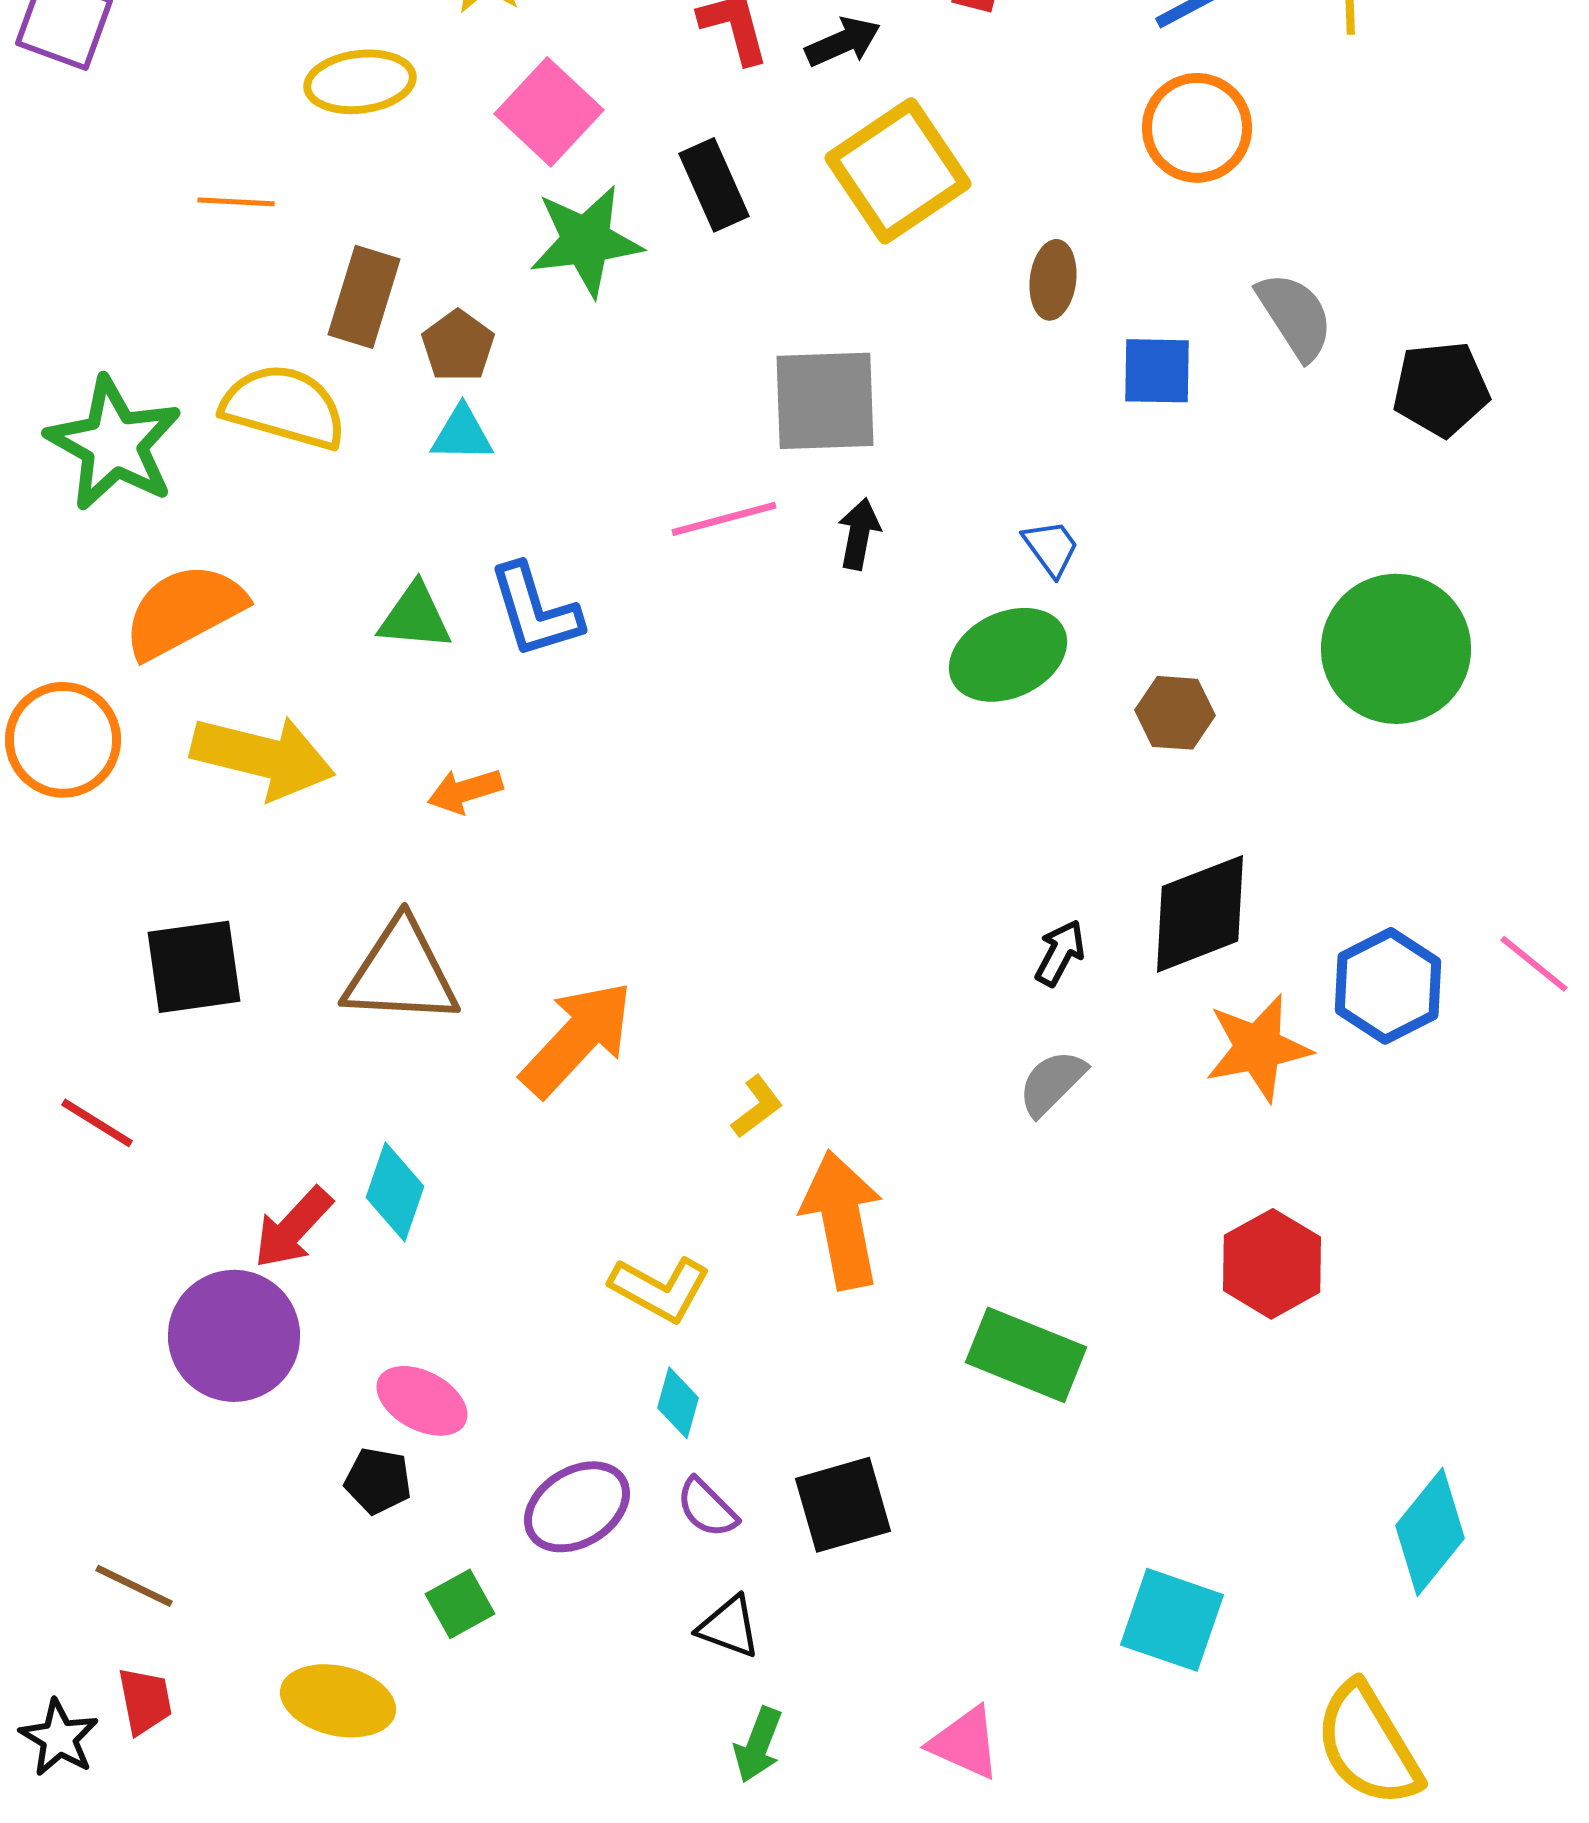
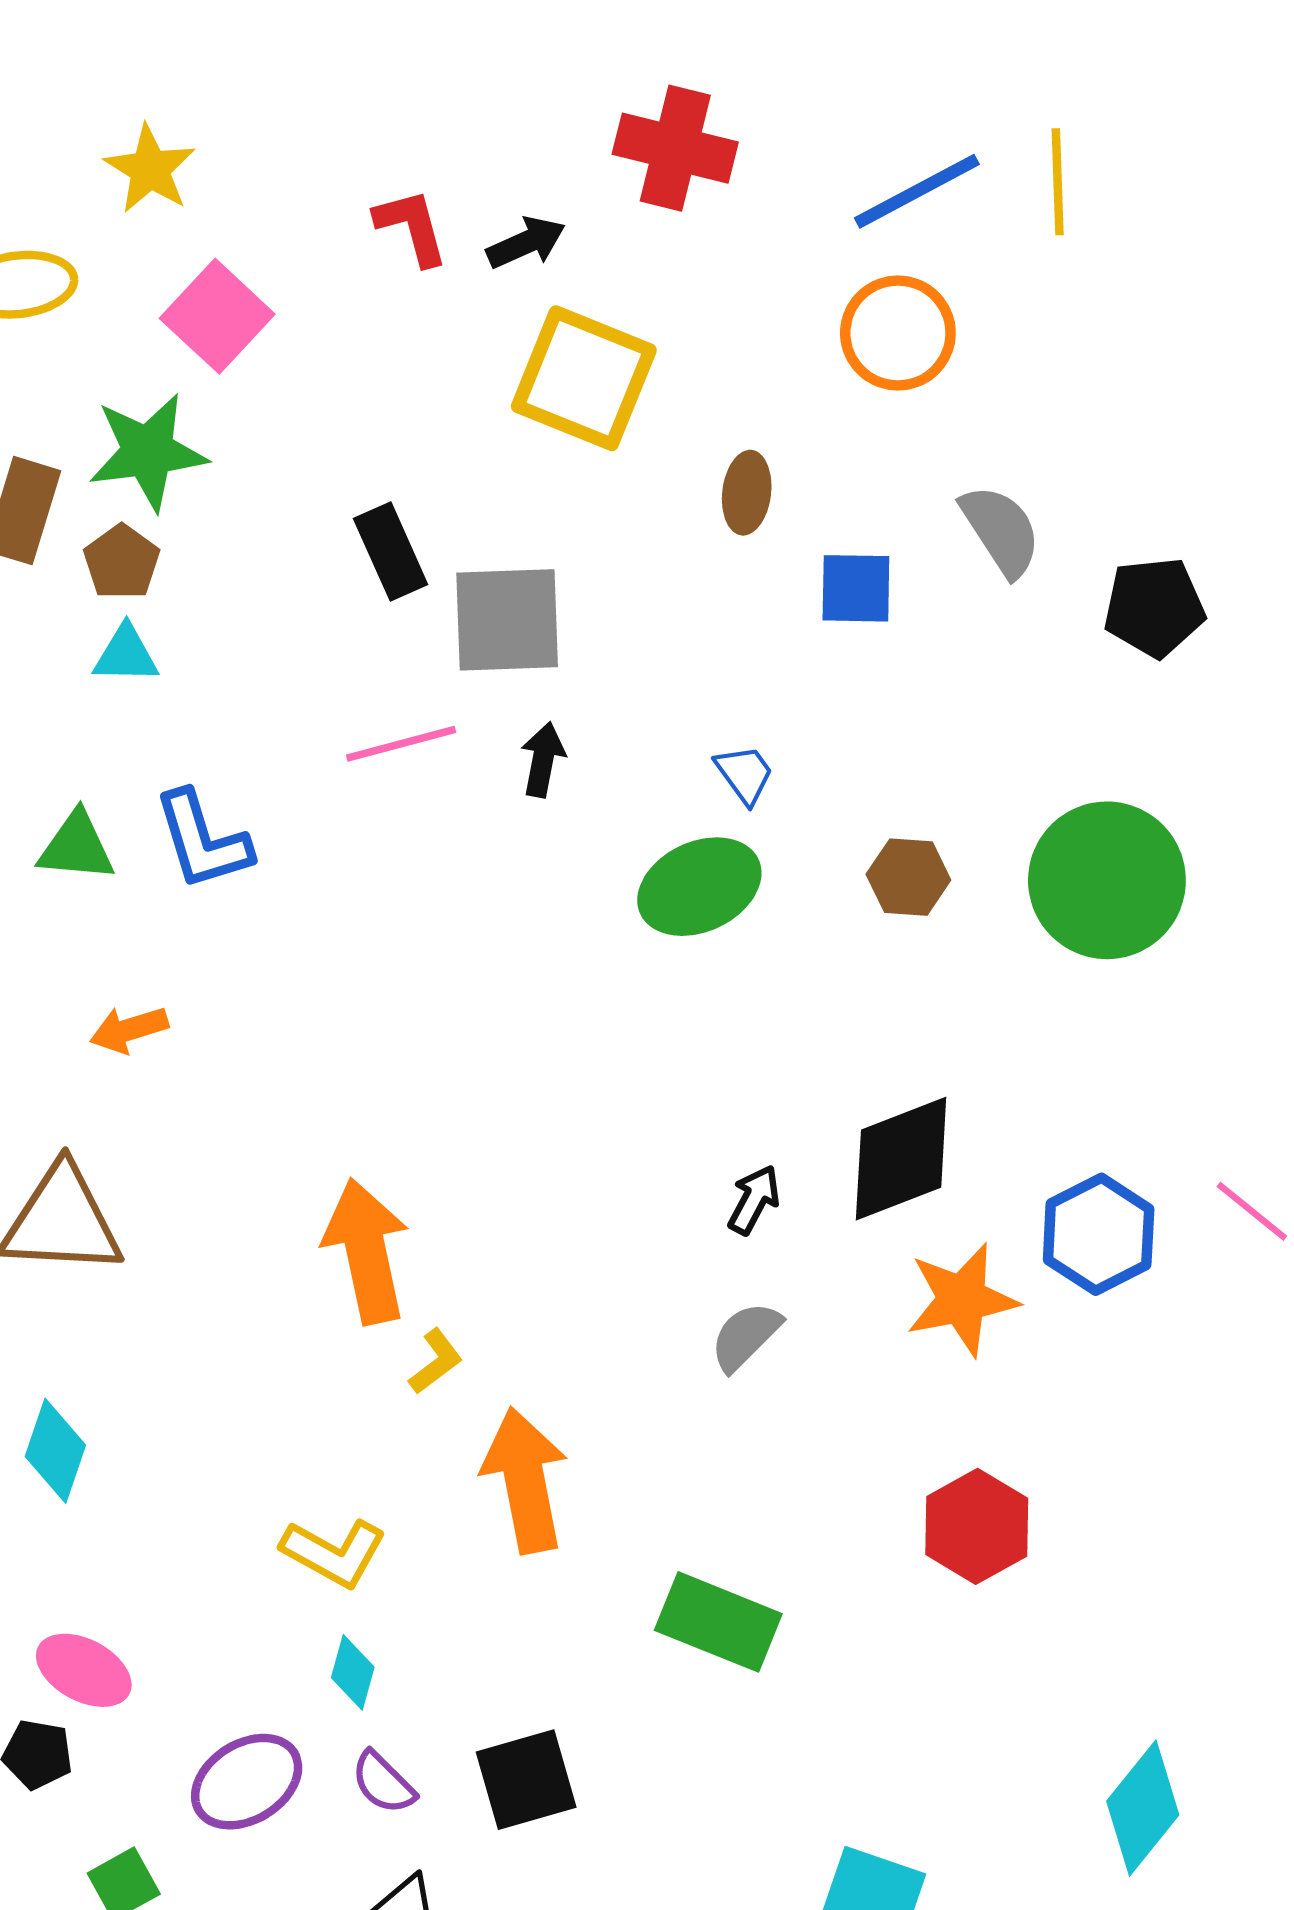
yellow square: (898, 171) -> (584, 378), turned -34
black rectangle: (714, 185) -> (391, 552), moved
green star: (586, 241) -> (148, 452), moved
brown hexagon: (1175, 713) -> (908, 877), moved
orange arrow: (577, 1039) -> (366, 1251), moved, turned -55

